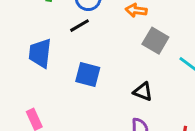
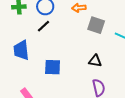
blue square: (88, 74) -> (53, 67), moved

